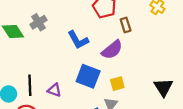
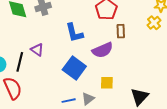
yellow square: (117, 84) -> (107, 83), moved
purple triangle: (54, 90) -> (37, 50), moved

